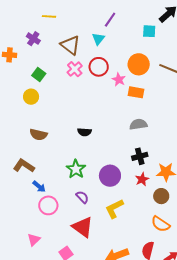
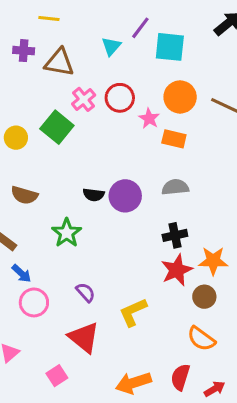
cyan square: (149, 31) -> (170, 47), moved, size x1.5
purple cross: (33, 39) -> (24, 51), turned -32
cyan triangle: (98, 39) -> (111, 46), moved
brown triangle: (70, 45) -> (59, 62), moved, turned -30
green square: (39, 75) -> (57, 127), moved, size x1.5
green star: (76, 169) -> (67, 233), moved
purple circle: (110, 176) -> (125, 196), moved
red star: (142, 179) -> (177, 270), size x1.5

